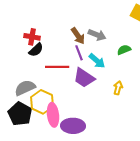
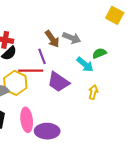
purple line: (79, 53) -> (42, 56), moved
cyan arrow: (97, 61) -> (85, 65), moved
yellow hexagon: (42, 102) -> (15, 83), moved

